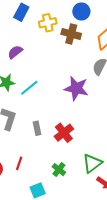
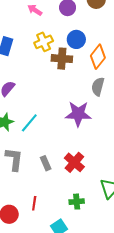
blue circle: (81, 12) -> (76, 39), moved
yellow cross: (48, 23) -> (44, 42), moved
green cross: (59, 170) -> (77, 202), turned -32

